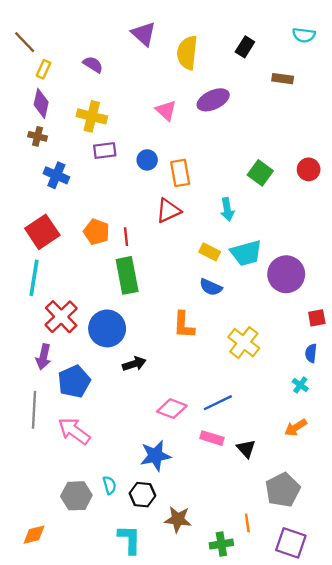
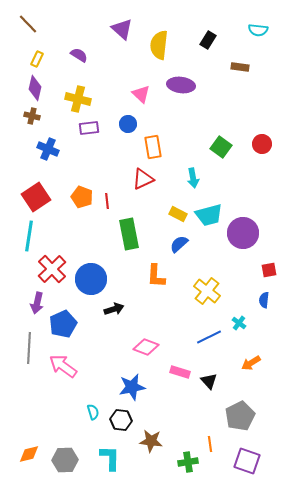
brown line: (25, 42) -> (28, 24), moved
purple ellipse: (213, 100) -> (181, 85), turned 32
blue circle: (147, 160) -> (128, 124), moved
green rectangle: (127, 275) -> (129, 234), moved
blue semicircle: (211, 287) -> (179, 244), turned 114
cyan cross: (300, 385) -> (239, 323), moved
blue line: (218, 403) -> (209, 337), moved
gray hexagon: (76, 496) -> (65, 460), moved

